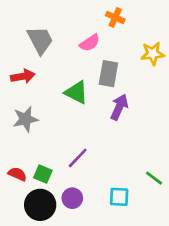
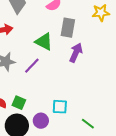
purple line: (78, 158) -> (32, 66), moved
green line: (154, 178) -> (88, 124), moved
cyan square: (119, 197) -> (60, 107), moved

